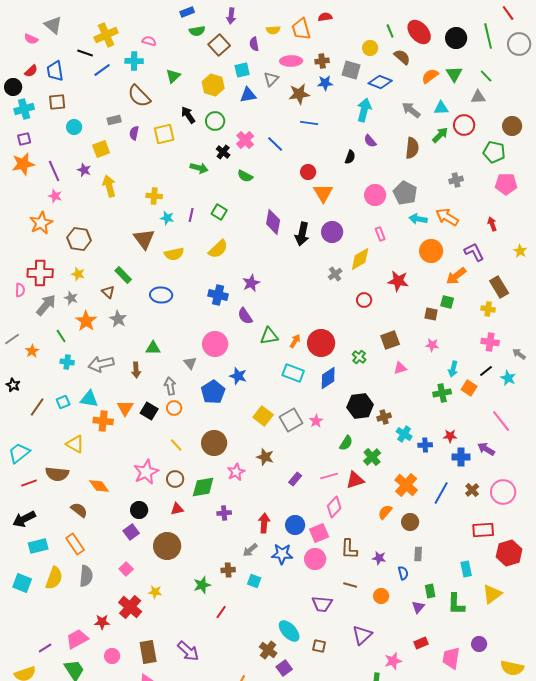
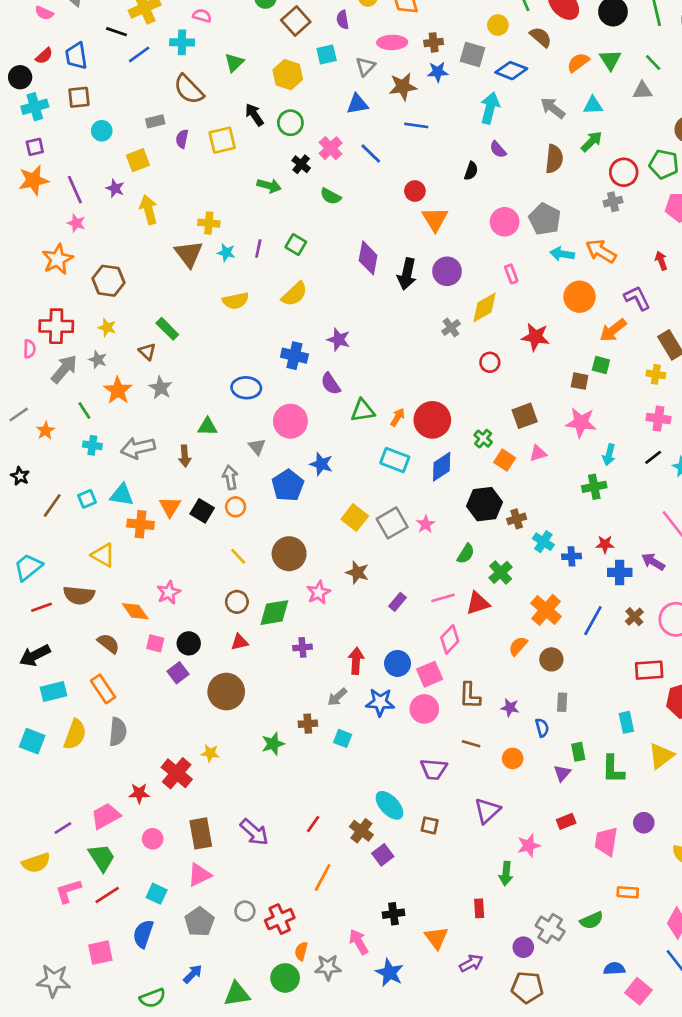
blue triangle: (248, 95) -> (357, 104), moved
red circle: (464, 125) -> (624, 172), moved
brown triangle: (144, 239) -> (189, 254), moved
purple star: (251, 283) -> (339, 340), turned -30
blue ellipse: (161, 295) -> (246, 388), moved
pink star: (432, 345) -> (581, 423), size x1.6
orange square: (469, 388) -> (505, 460), moved
pink star: (146, 472) -> (169, 593), moved, size x0.7
pink square: (126, 569) -> (155, 643), moved, turned -32
red line: (221, 612) -> (313, 824), moved

